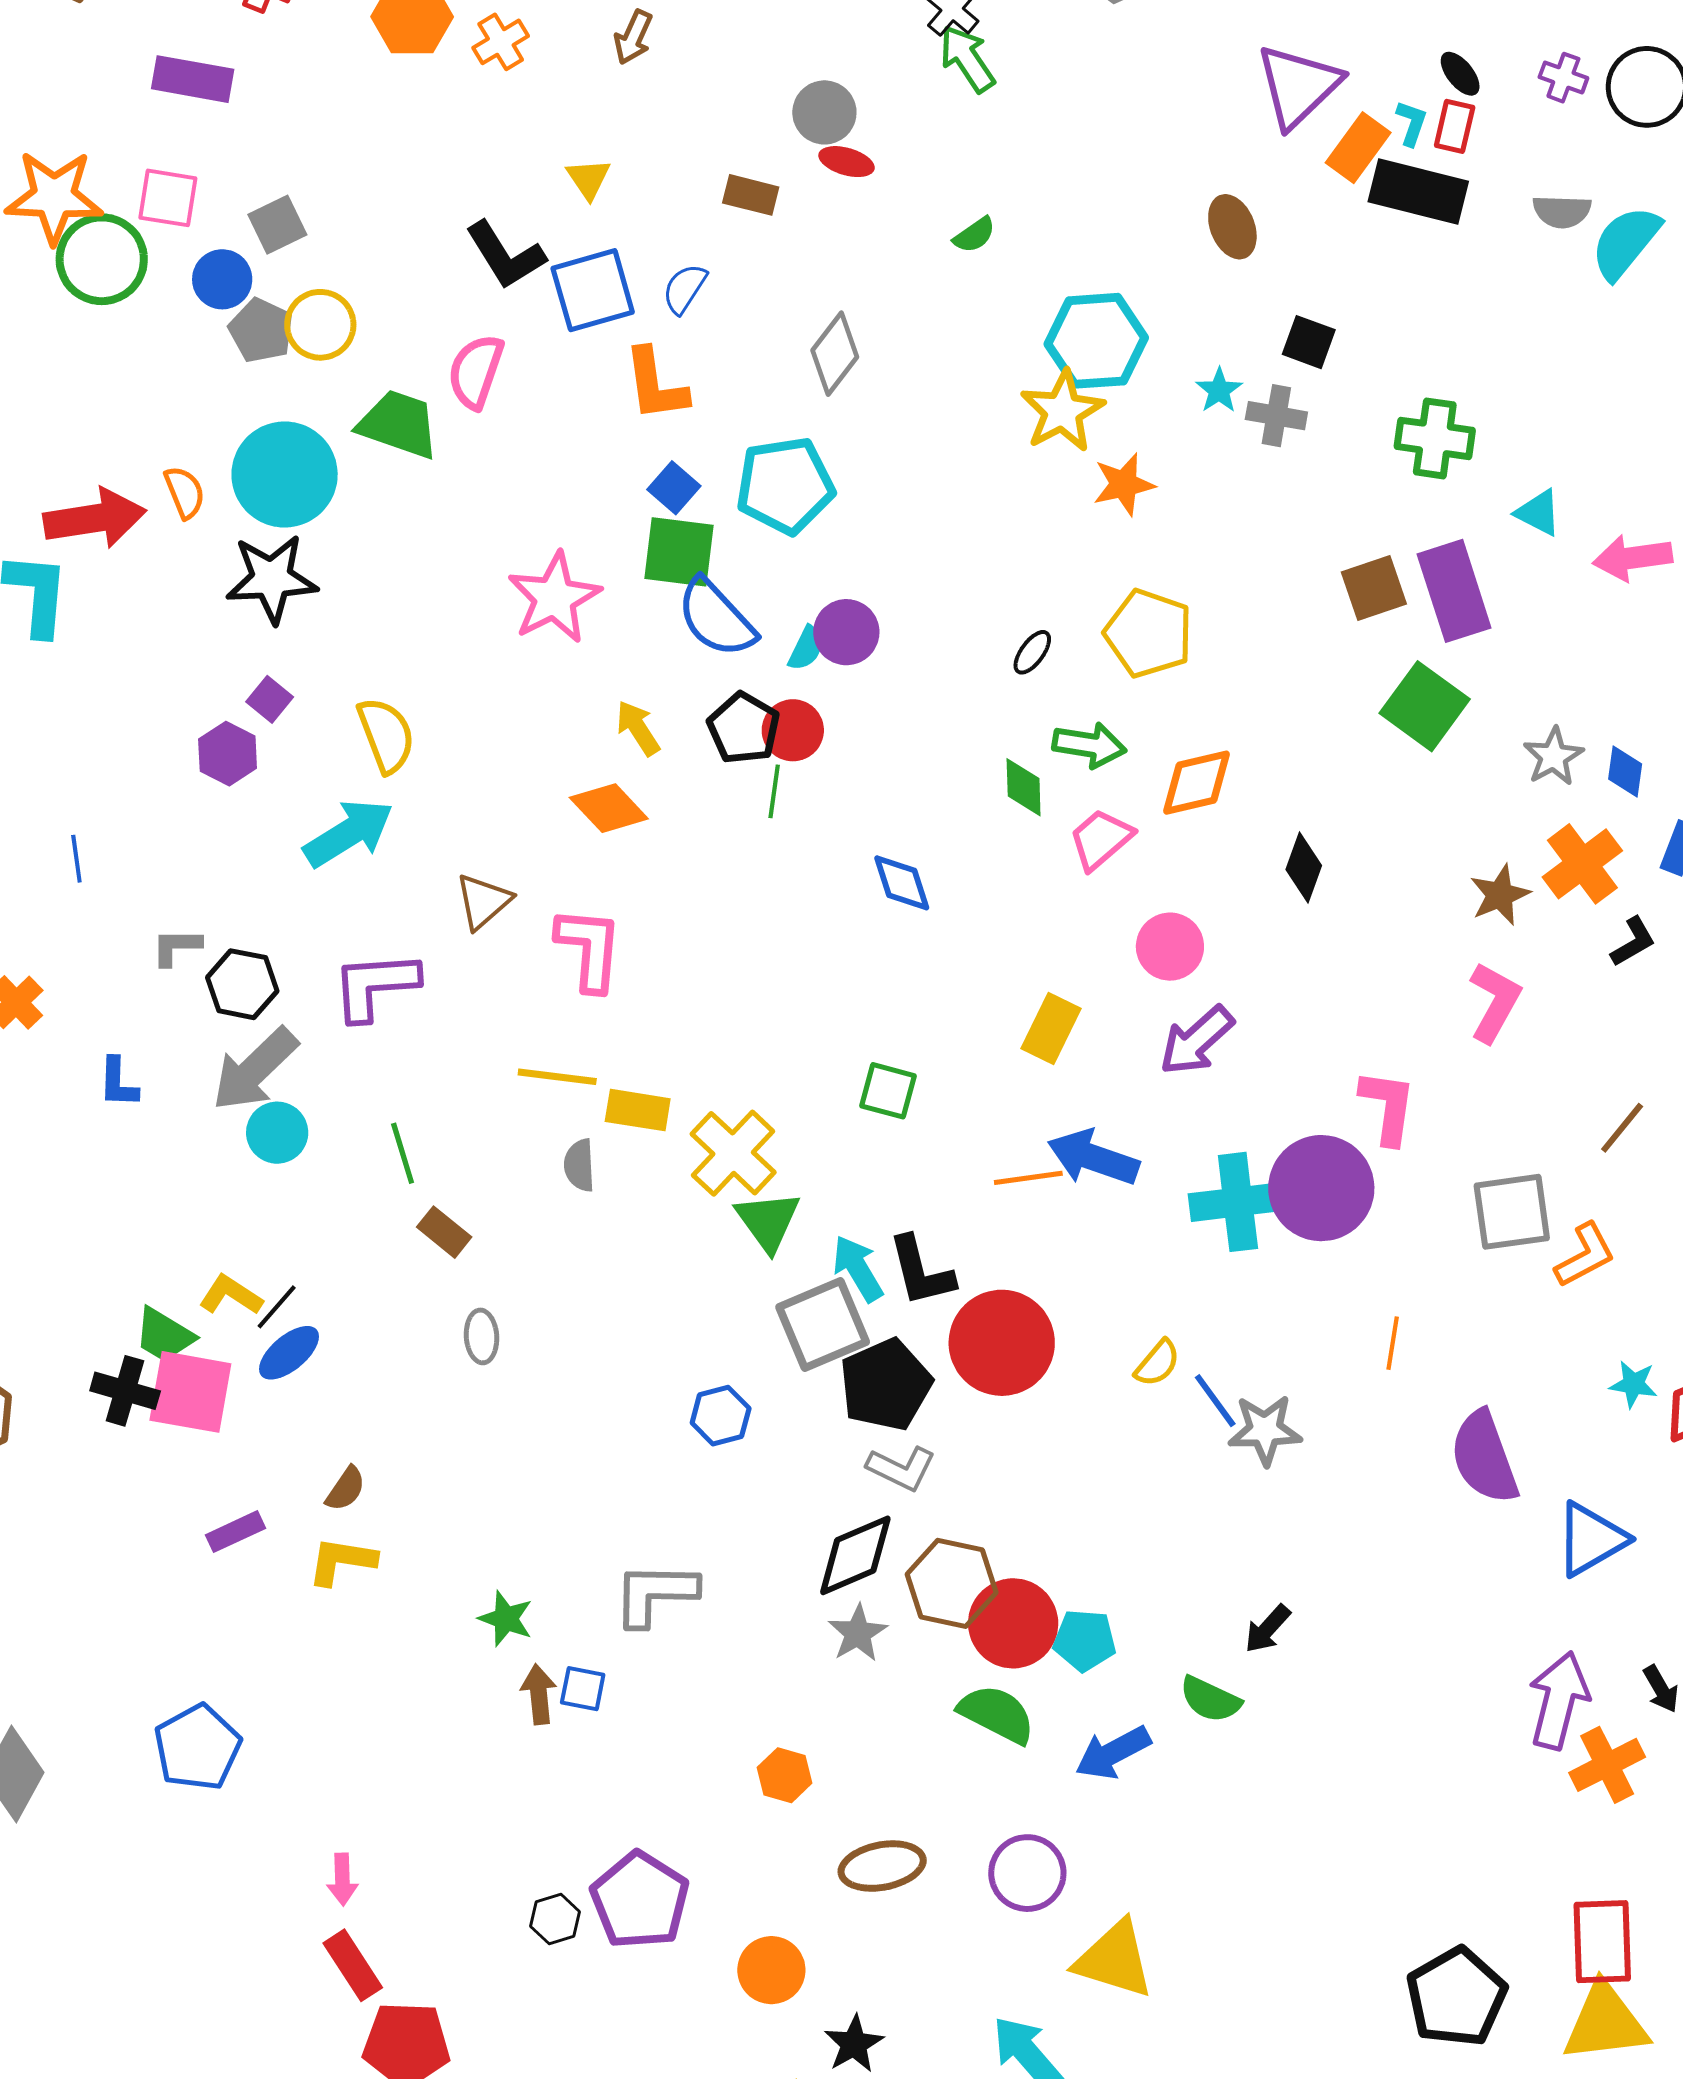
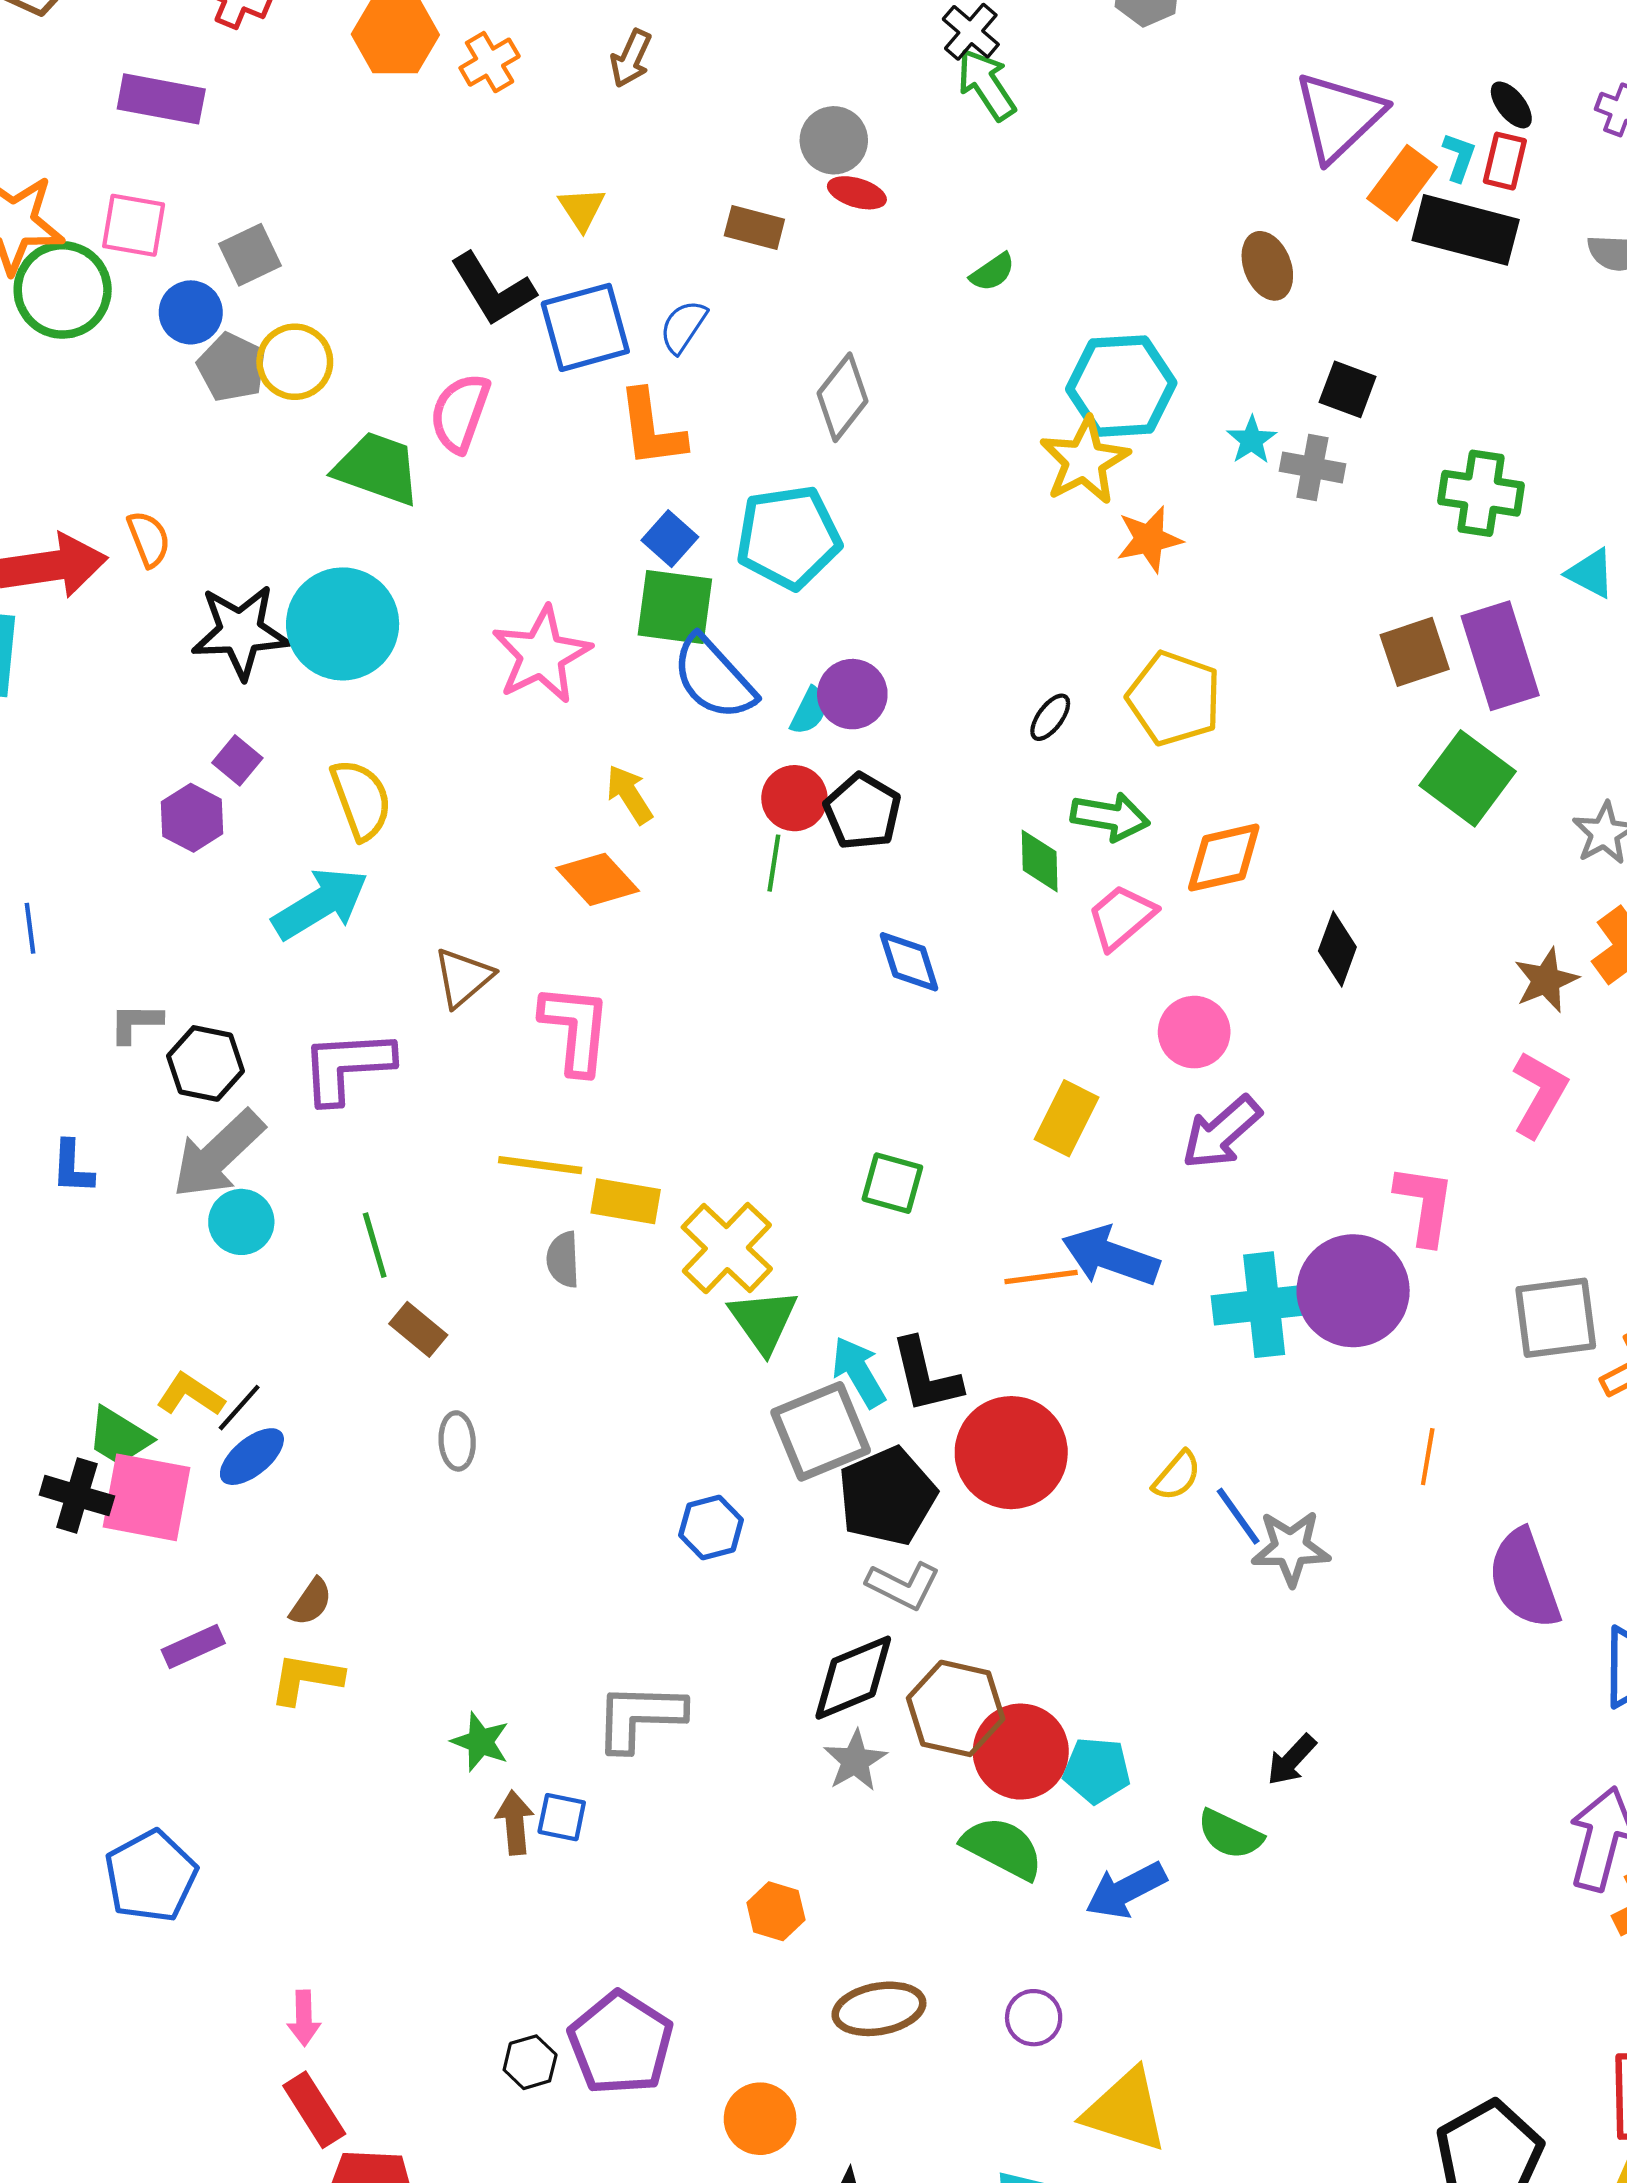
cyan circle: (285, 474) -> (343, 624), moved
black pentagon: (744, 728) -> (862, 812), moved
purple circle: (1027, 1873) -> (1034, 2018), size x0.7

